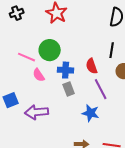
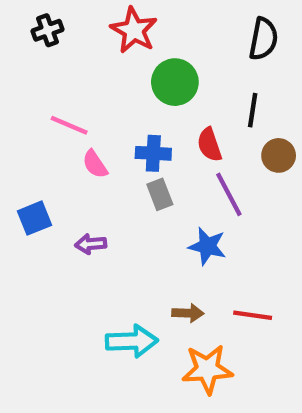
green circle: (50, 50) -> (175, 82), moved
purple arrow: (37, 112) -> (91, 244), size x0.6

